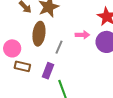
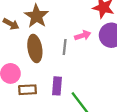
gray line: (59, 47) -> (65, 47), moved

